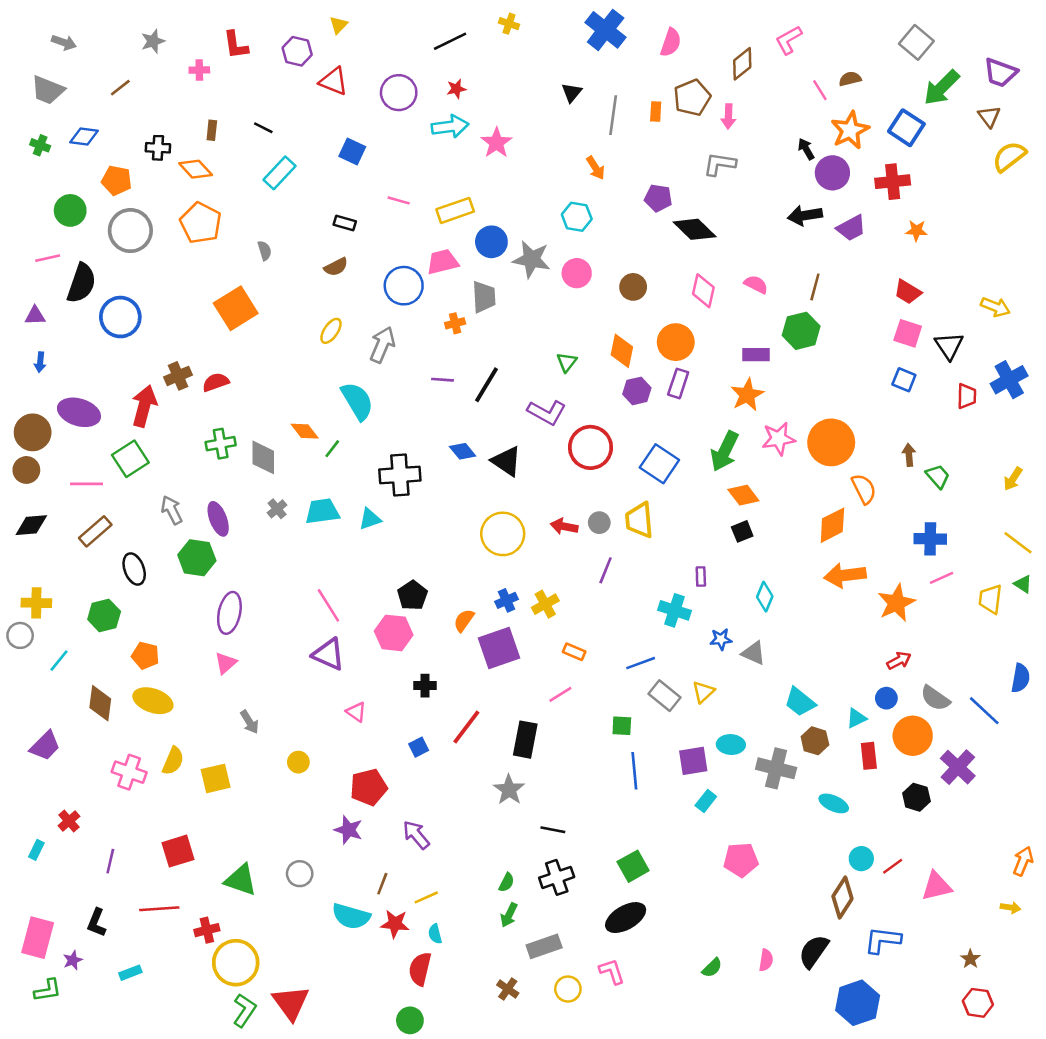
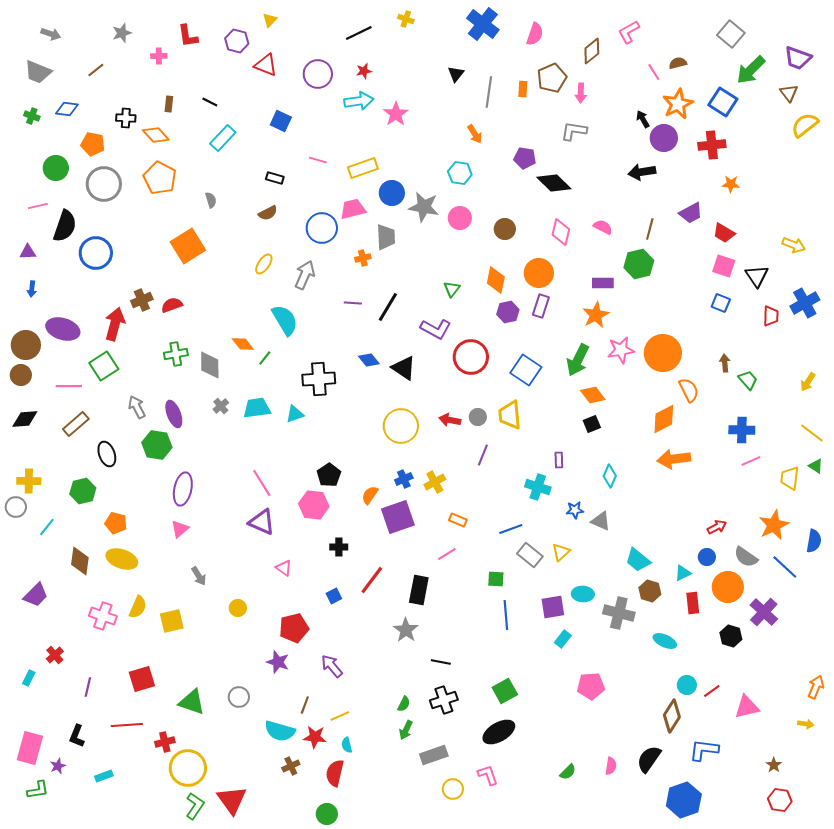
purple trapezoid: (851, 228) -> (691, 213), moved
orange star: (896, 603) -> (774, 525), moved
brown cross: (508, 989) -> (291, 766), moved, turned 30

